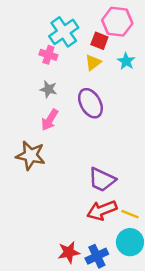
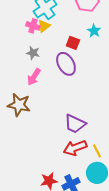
red square: (99, 41) -> (73, 43), moved
yellow triangle: (93, 62) -> (44, 26), moved
yellow line: (130, 214) -> (97, 151), turned 40

